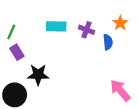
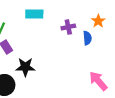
cyan rectangle: (56, 26) -> (34, 14), moved
purple cross: (86, 30) -> (68, 27), turned -32

